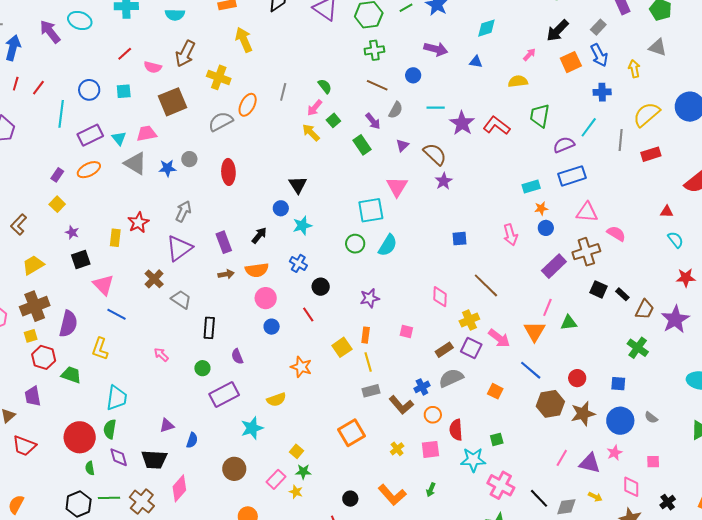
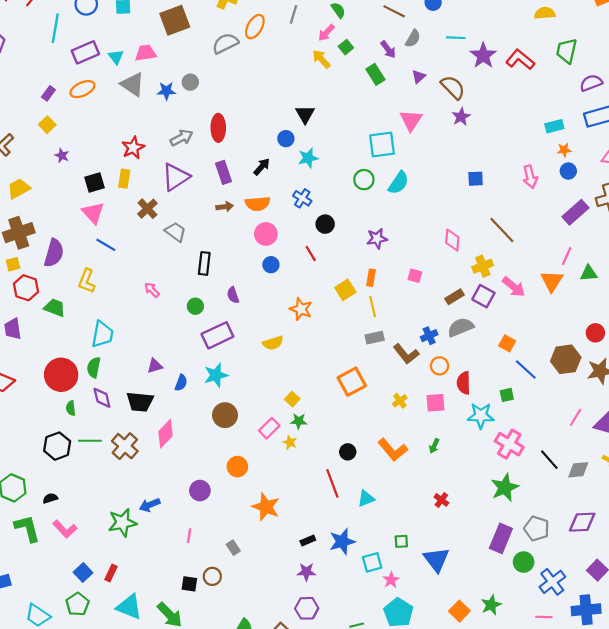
red ellipse: (228, 172) -> (218, 128), moved
gray arrow: (183, 211) -> (182, 138), turned 35
yellow rectangle: (115, 238) -> (124, 179), moved
black square: (81, 260) -> (95, 183), moved
blue line: (531, 370) -> (526, 370), moved
cyan star: (252, 428) -> (216, 375), moved

